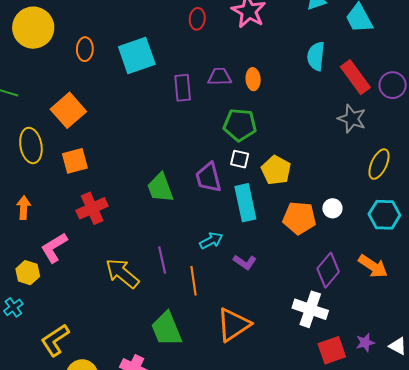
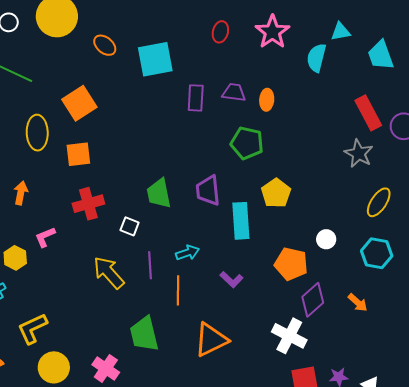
orange ellipse: (85, 49) -> (105, 45), turned -60
cyan semicircle: (316, 56) -> (316, 58), moved
white square: (240, 159) -> (130, 226), moved
orange pentagon: (299, 218) -> (291, 264), moved
cyan arrow: (211, 241) -> (188, 253), moved
pink L-shape: (54, 248) -> (45, 237), size x0.7
orange arrow: (373, 266) -> (358, 303), size x0.7

